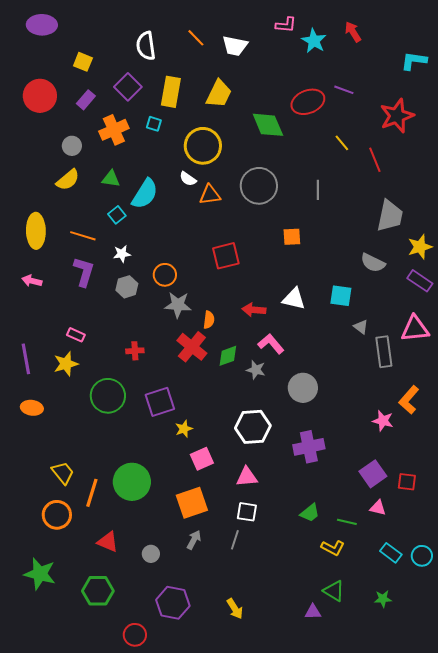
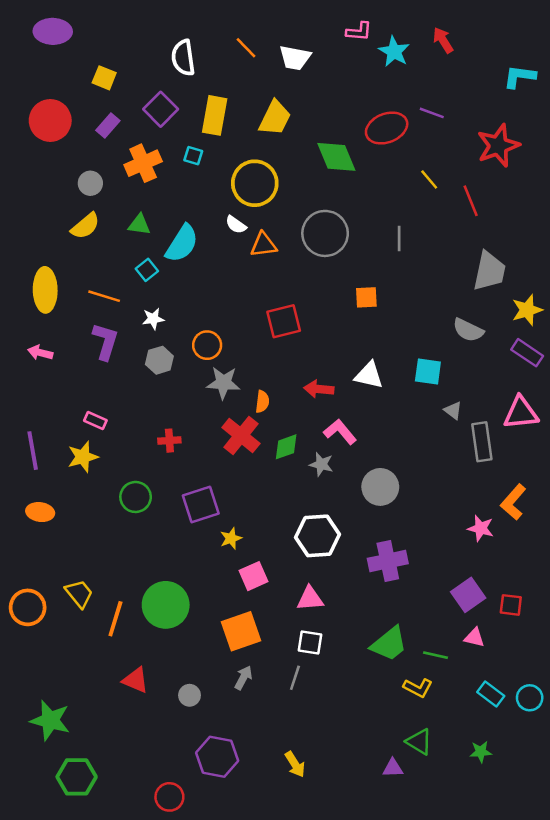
green circle: (108, 396) -> (136, 497), size x0.7
green trapezoid: (310, 513) -> (389, 644), size x1.5
orange circle: (57, 515) -> (28, 607), moved
green hexagon: (98, 591) -> (77, 777), moved

